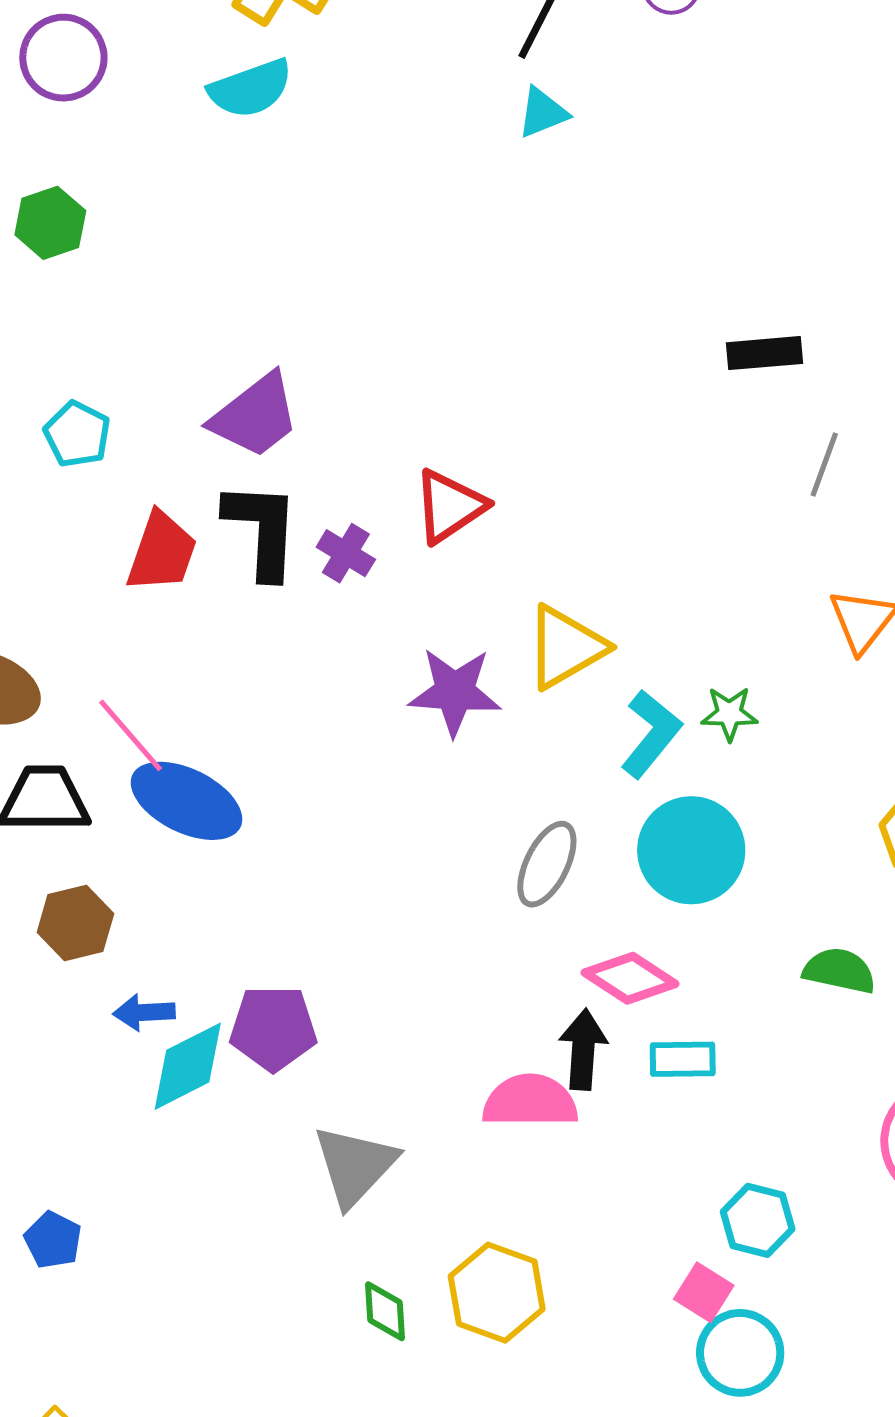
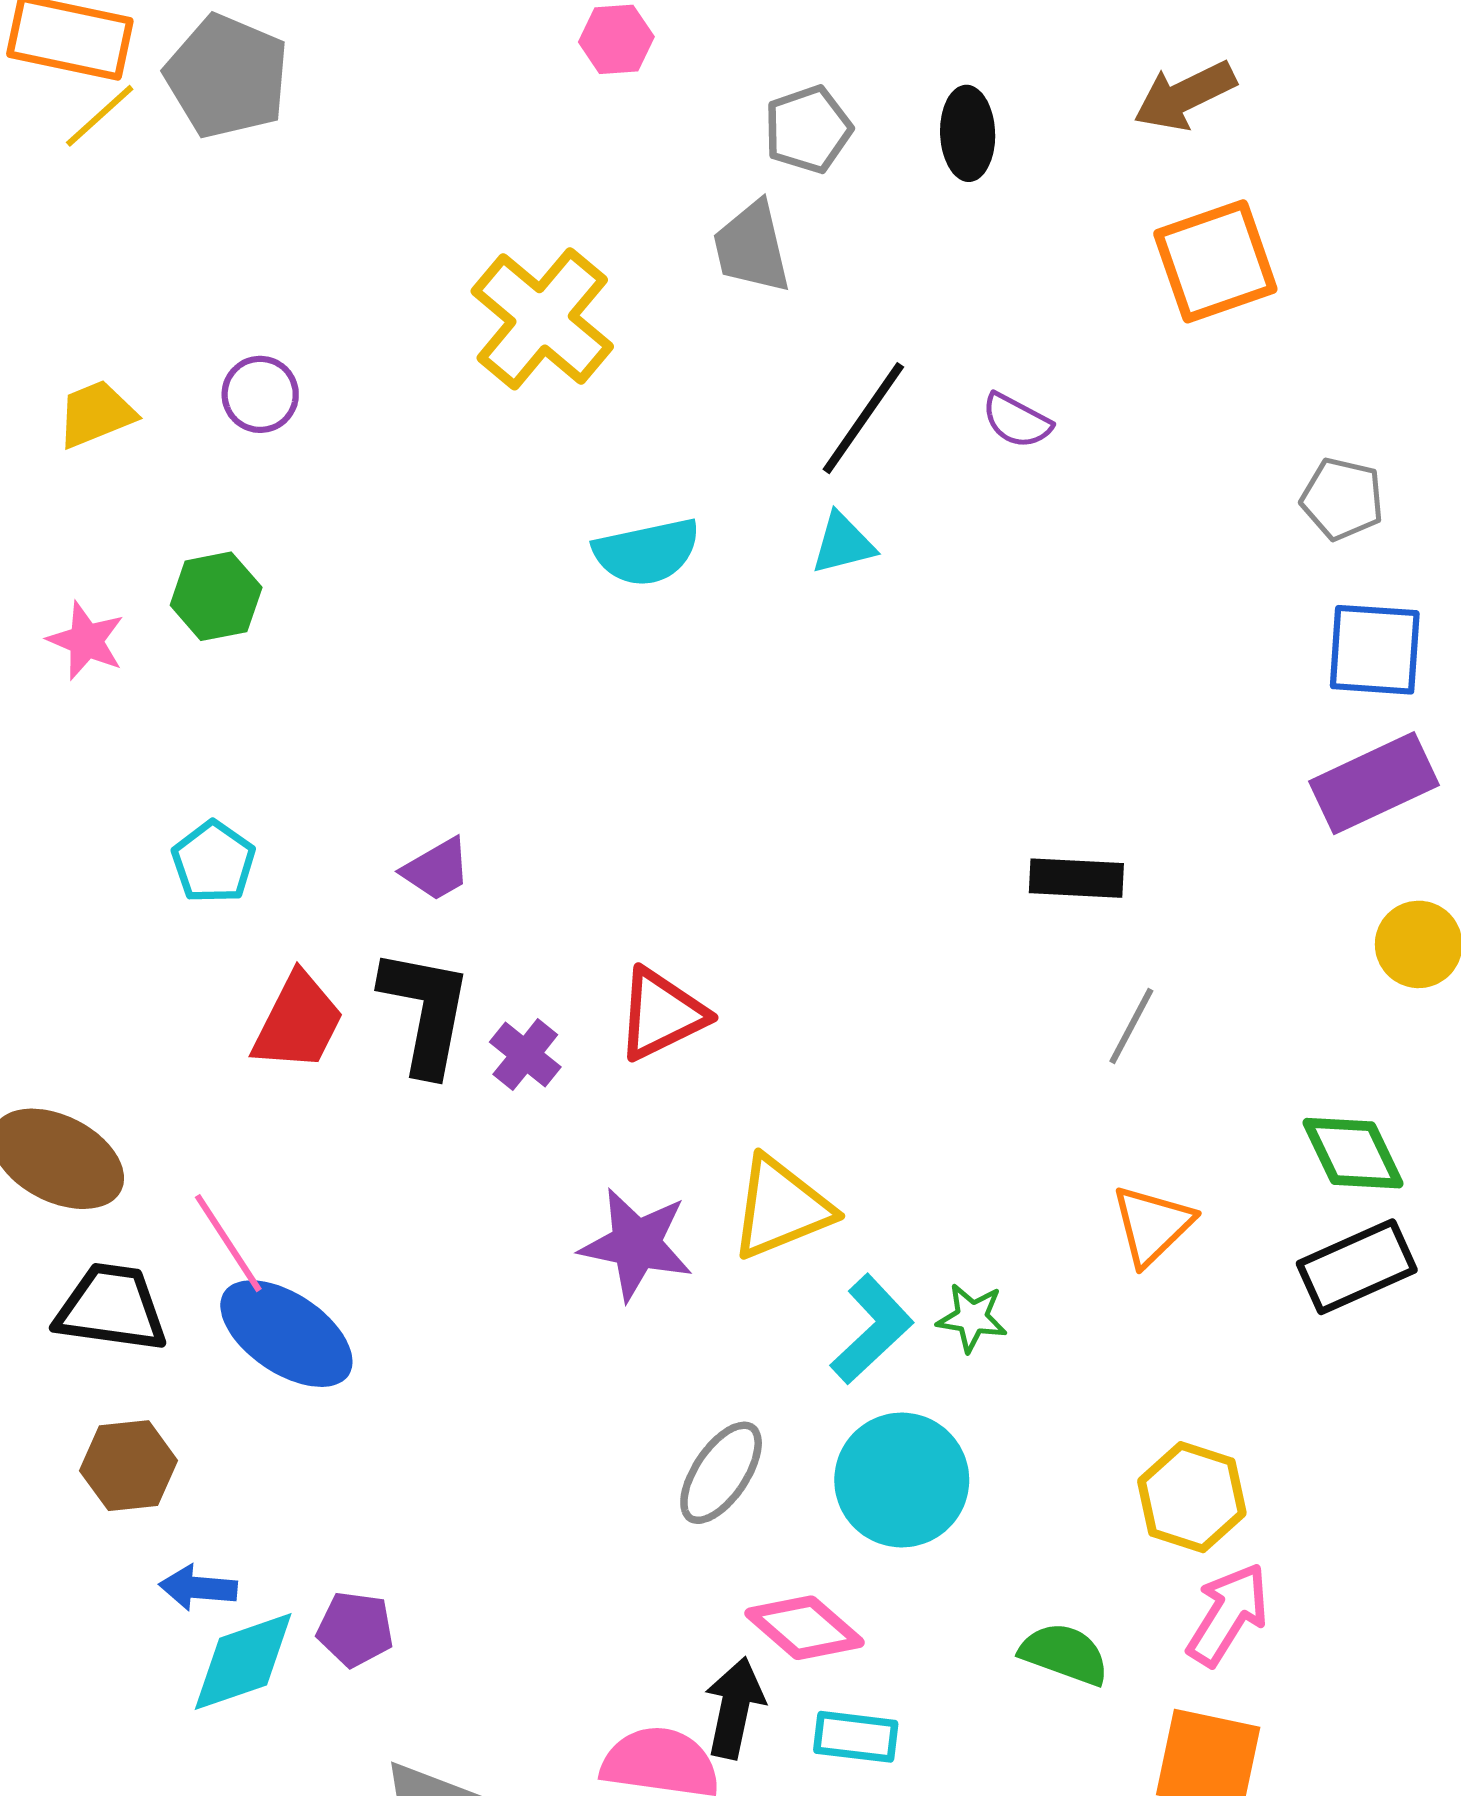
purple circle: (63, 58) -> (260, 394), size x0.7
cyan semicircle: (251, 89) -> (647, 552), moved
purple trapezoid: (255, 416) -> (437, 869), size x0.6
purple pentagon: (273, 1028) -> (355, 1629), size x0.7

